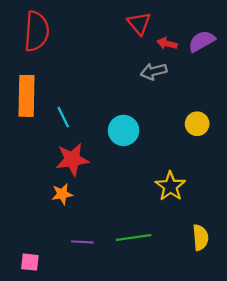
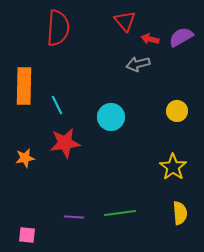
red semicircle: (37, 31) -> (58, 28), moved
yellow star: (170, 186) -> (173, 167), moved
orange star: (62, 194) -> (25, 158), moved

